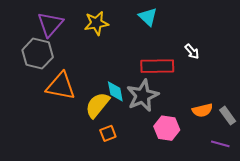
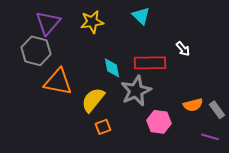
cyan diamond: (115, 91) -> (112, 68), moved

